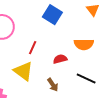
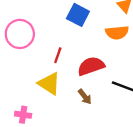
orange semicircle: (84, 44) -> (117, 33), moved
red semicircle: (60, 59) -> (91, 66), size x1.6

